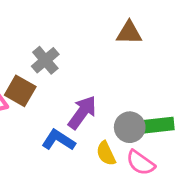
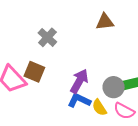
gray cross: (45, 60) -> (47, 37), moved
blue L-shape: (58, 140) -> (79, 100), moved

